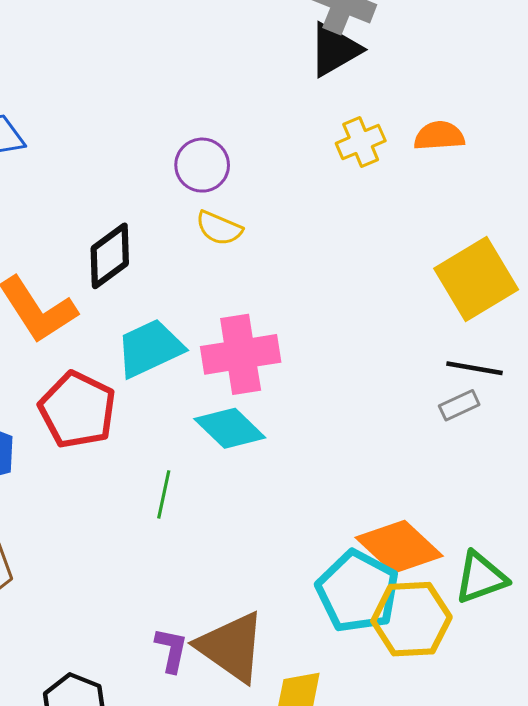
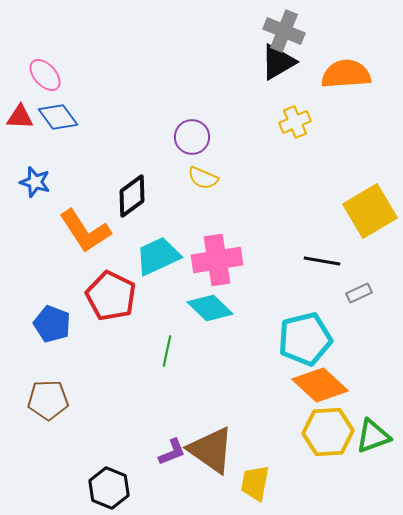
orange semicircle: (439, 136) -> (346, 74), moved, size x1.5
black line: (475, 368) -> (322, 261), moved
green triangle: (481, 578) -> (373, 436), moved
cyan pentagon: (358, 591) -> (305, 339), moved, turned 30
purple L-shape: (171, 650) -> (172, 452), turned 56

